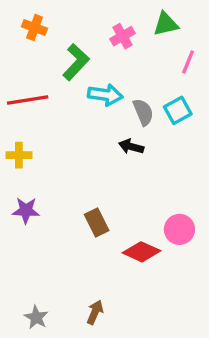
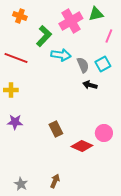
pink cross: (123, 36) -> (71, 21), size x1.6
red line: (28, 100) -> (16, 58), turned 30
black arrow: (131, 147) -> (90, 85), moved

